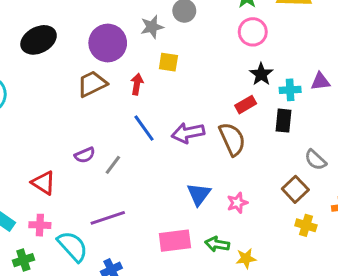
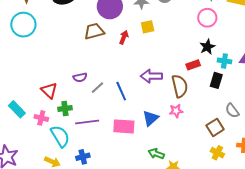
yellow square: (168, 62) -> (148, 27), turned -32
blue line: (144, 128) -> (121, 91), moved
pink star: (237, 203) -> (176, 111), moved
pink rectangle: (175, 241) -> (124, 126), moved
green cross: (23, 260) -> (65, 108), moved

